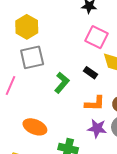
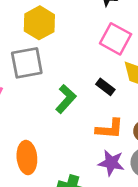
yellow hexagon: (27, 27) -> (39, 23), moved
orange ellipse: (35, 127) -> (27, 158), turned 60

